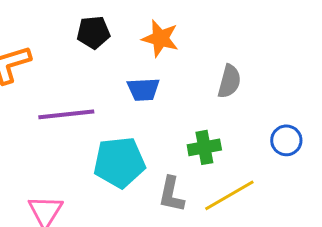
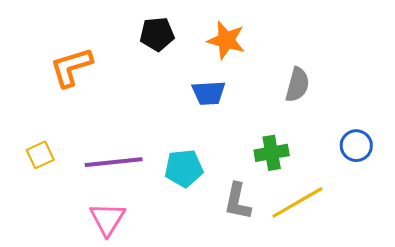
purple line: (66, 114) -> (114, 162), moved
cyan pentagon: (119, 162) -> (184, 168), size x0.7

